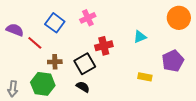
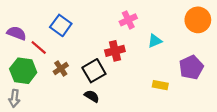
pink cross: (88, 18) -> (128, 20), moved
brown cross: (55, 62) -> (61, 69), turned -32
green hexagon: (43, 84) -> (23, 71), moved

